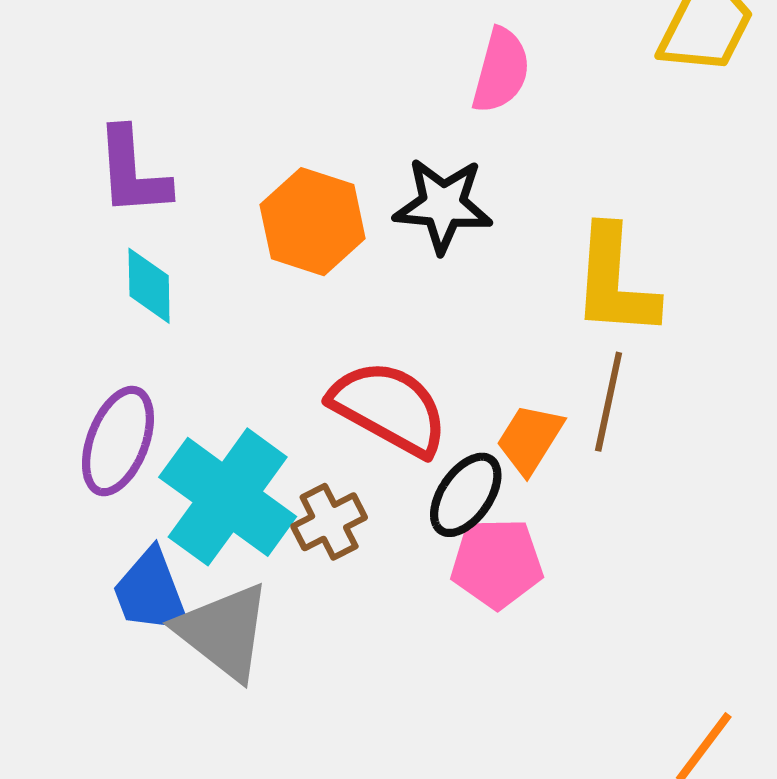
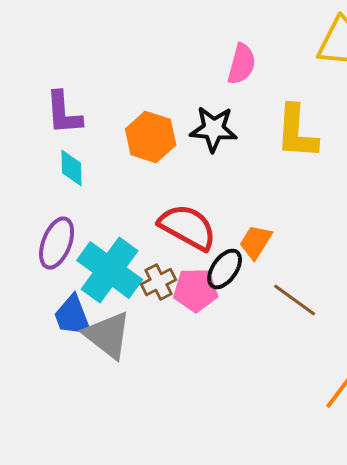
yellow L-shape: (615, 282) -> (297, 132), moved
brown line: (609, 402) -> (295, 300), moved, turned -66
pink pentagon: (497, 563) -> (196, 290), moved

